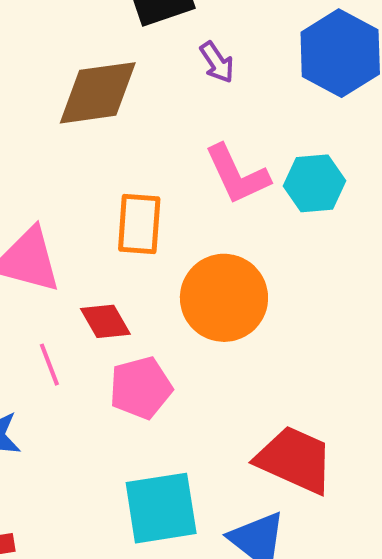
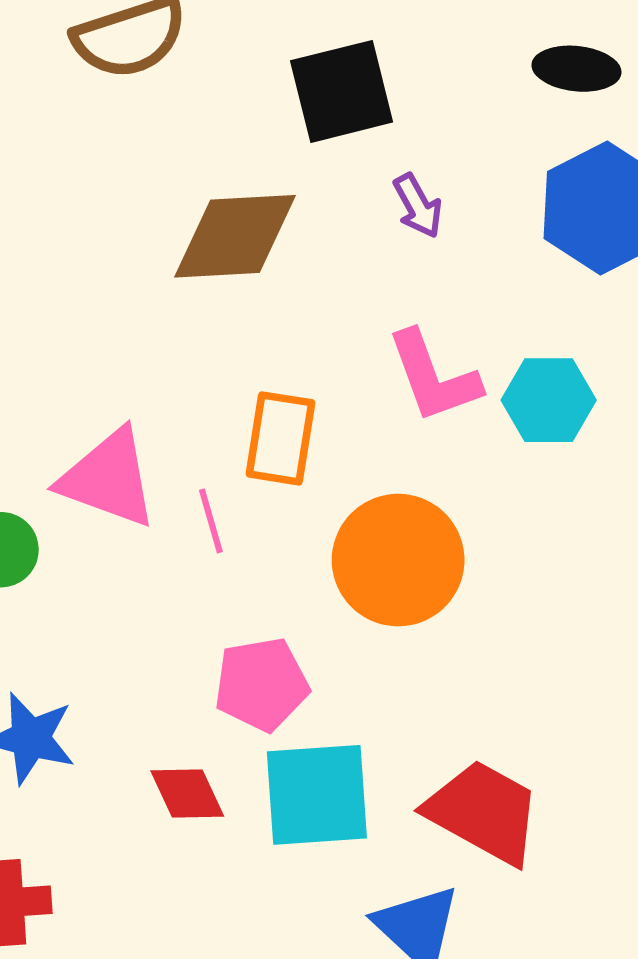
red diamond: (105, 321) -> (187, 793), moved
pink line: (49, 365) -> (211, 521), moved
cyan square: (161, 508) -> (317, 795), moved

